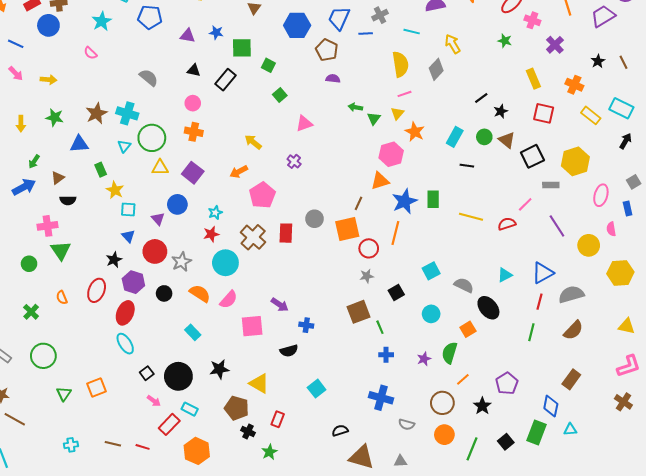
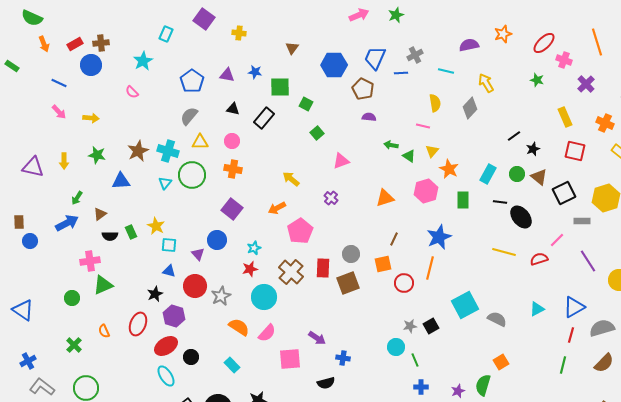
blue pentagon: (150, 17) -> (192, 81), moved, turned 30
yellow semicircle: (400, 64) -> (435, 103), size x0.7
gray semicircle: (149, 78) -> (189, 116), turned -90
pink line: (405, 94) -> (423, 126), moved, turned 32
green triangle: (374, 118) -> (409, 156), turned -32
yellow triangle: (160, 168) -> (200, 142), moved
green rectangle: (101, 170) -> (131, 232), moved
orange triangle: (380, 181) -> (385, 198), moved
green rectangle: (433, 199) -> (463, 200), moved
orange square: (347, 229) -> (383, 264), size x0.7
blue triangle: (128, 236) -> (169, 271), turned -32
green triangle: (61, 250) -> (103, 285), turned 40
cyan square: (431, 271) -> (465, 305), size x1.5
gray star: (367, 276) -> (410, 326), moved
black circle: (164, 293) -> (191, 357), moved
black ellipse: (488, 308) -> (521, 217), moved
brown square: (358, 312) -> (348, 283), moved
red ellipse: (125, 313) -> (166, 346), turned 35
cyan circle: (431, 314) -> (396, 347), moved

